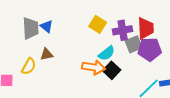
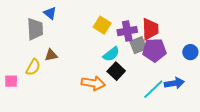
blue triangle: (47, 26) -> (50, 13), moved
orange arrow: (94, 67) -> (93, 83), moved

